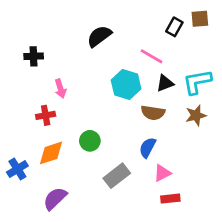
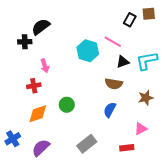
black semicircle: (99, 36) -> (41, 27), moved
cyan hexagon: (126, 85) -> (88, 51), moved
brown star: (196, 115) -> (146, 98), moved
blue cross: (17, 169) -> (13, 139), moved
pink triangle: (162, 173) -> (141, 129), moved
gray rectangle: (117, 176) -> (87, 144), moved

